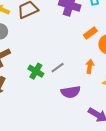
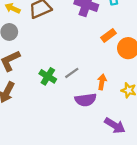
orange arrow: (90, 67) -> (102, 82), moved

